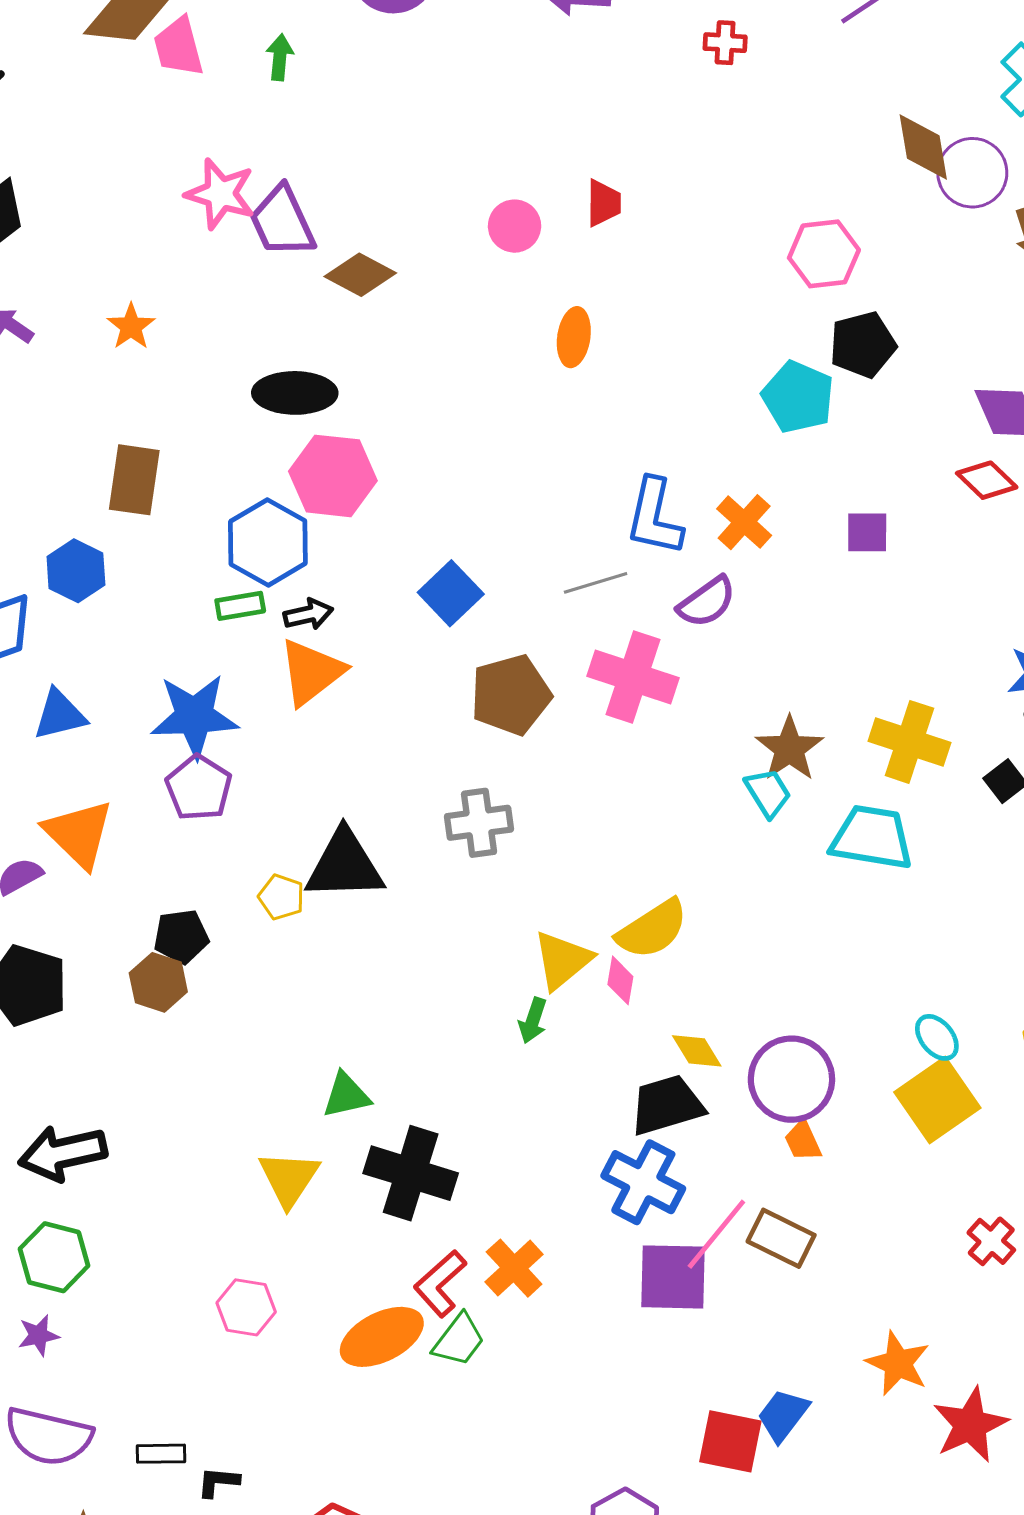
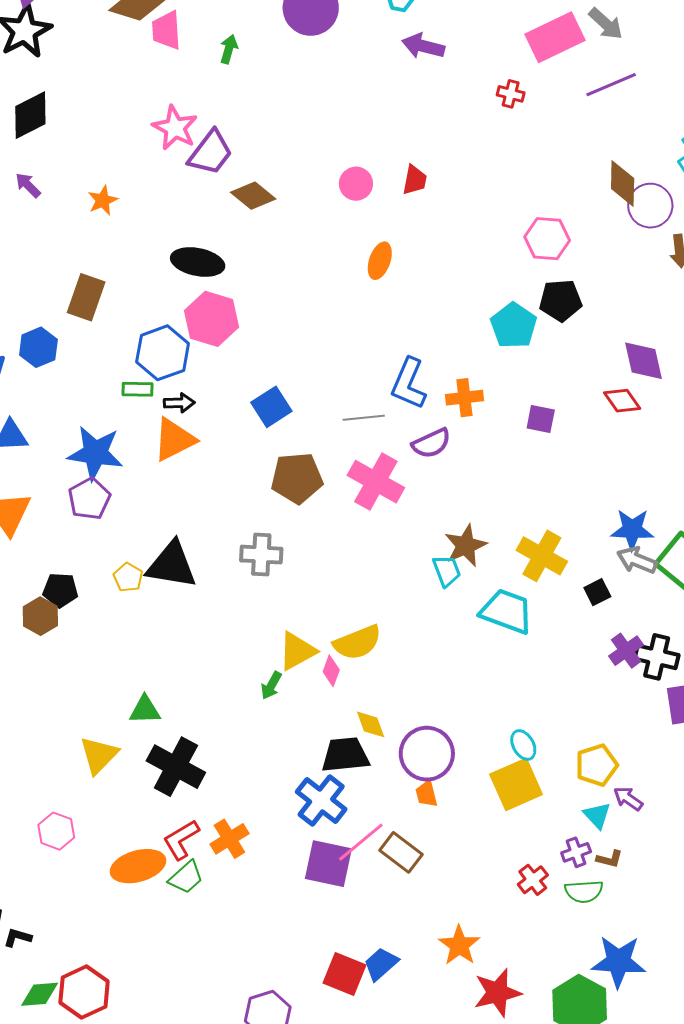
purple trapezoid: (282, 222) -> (210, 153), turned -129
orange cross: (744, 522) -> (464, 398), turned 30

